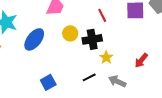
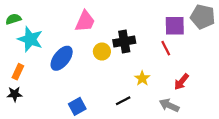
red line: (102, 15) -> (166, 48), moved
black cross: (92, 39) -> (124, 41), moved
gray arrow: (117, 81) -> (169, 105), moved

